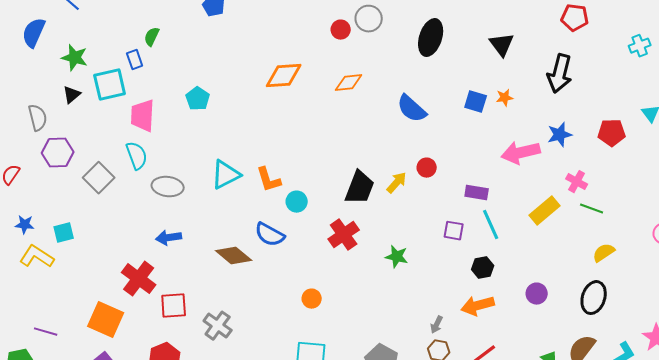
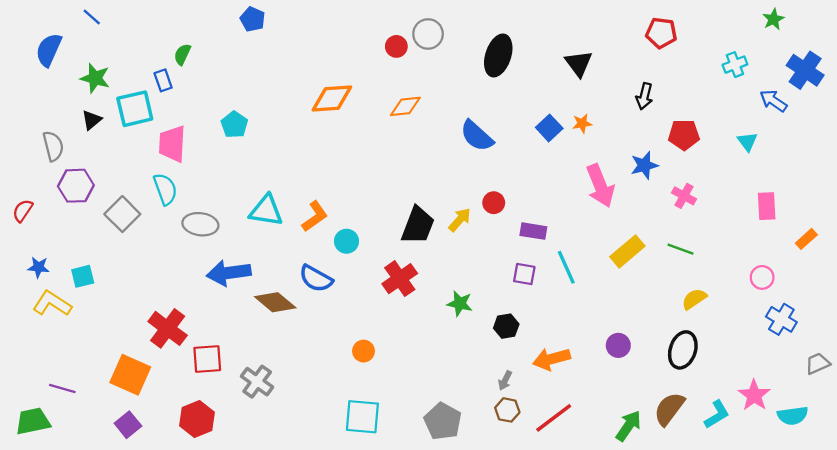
black arrow: (560, 74) -> (644, 96), size x0.6
blue square: (476, 102) -> (549, 128), turned 30
red pentagon: (612, 133) -> (684, 135), moved
pink arrow: (521, 153) -> (600, 186), turned -99
cyan triangle: (226, 175) -> (266, 211), turned 36
orange L-shape: (269, 180) -> (315, 216), turned -108
pink cross: (577, 182) -> (684, 196), moved
purple rectangle: (477, 193) -> (533, 231), moved
blue arrow: (169, 238) -> (229, 273), moved, size x1.5
black hexagon: (483, 268) -> (506, 326), moved

